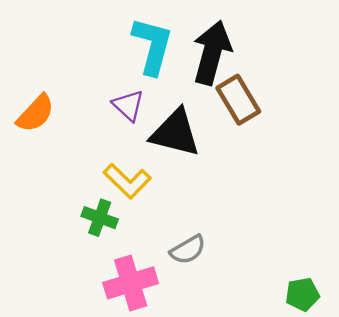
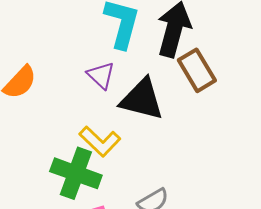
green cross: (100, 218) -> (76, 173), size x1.6

